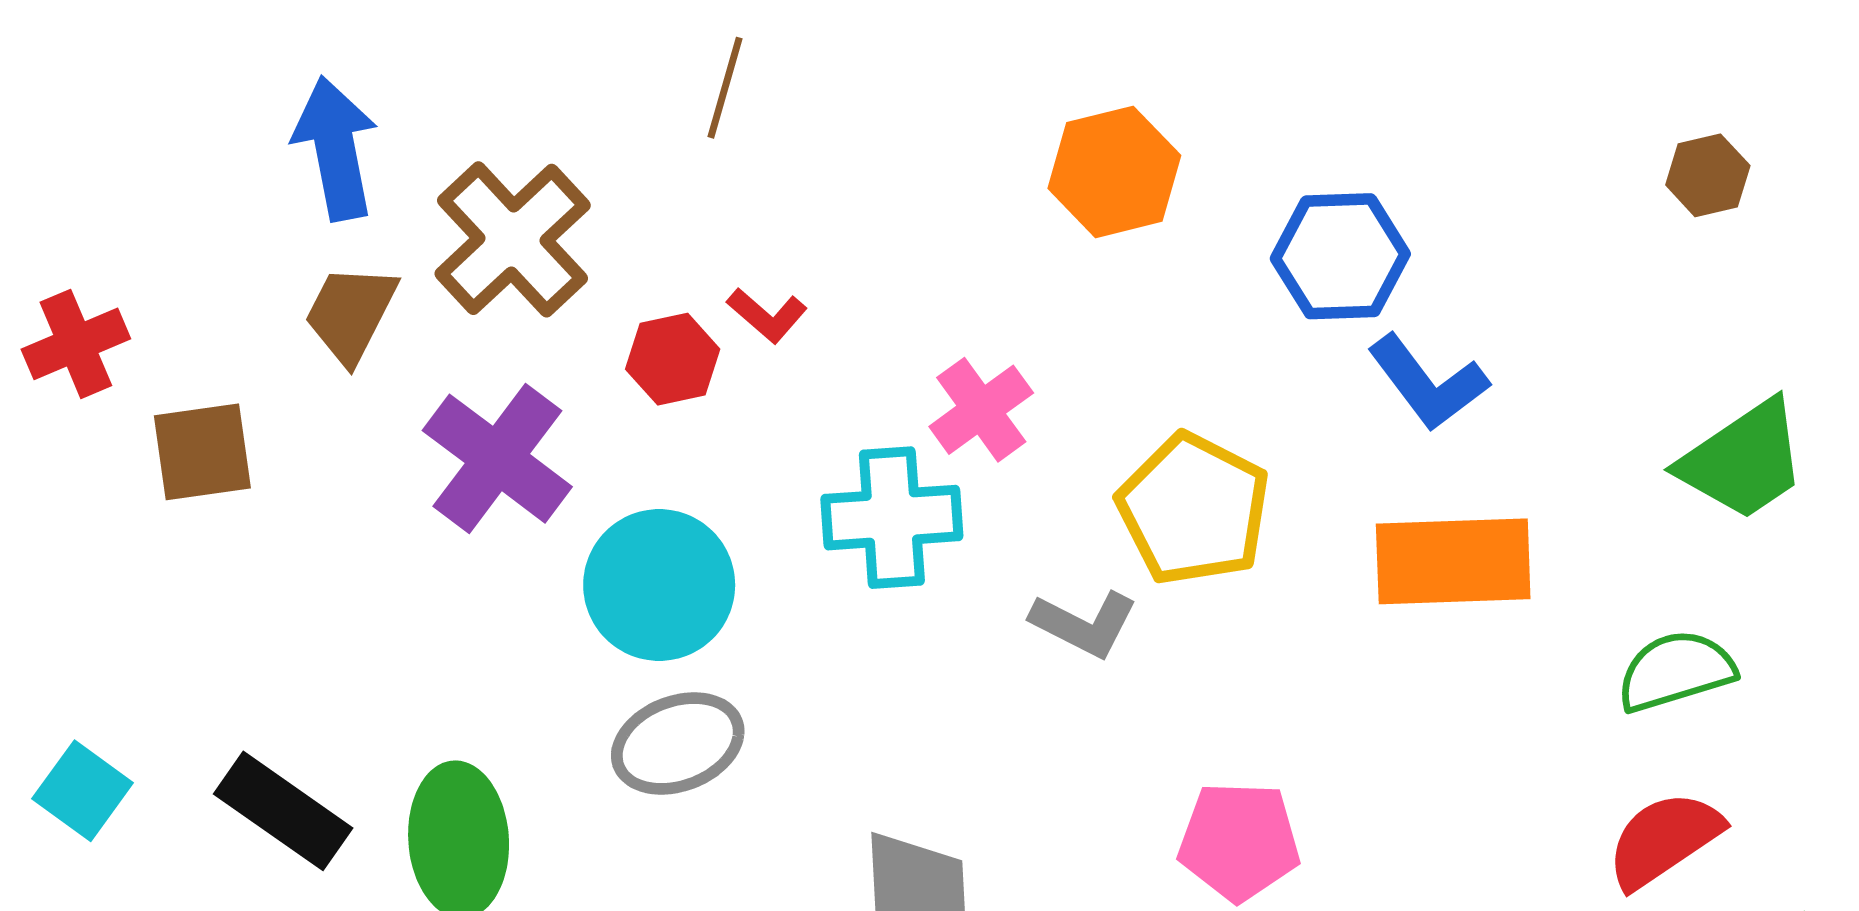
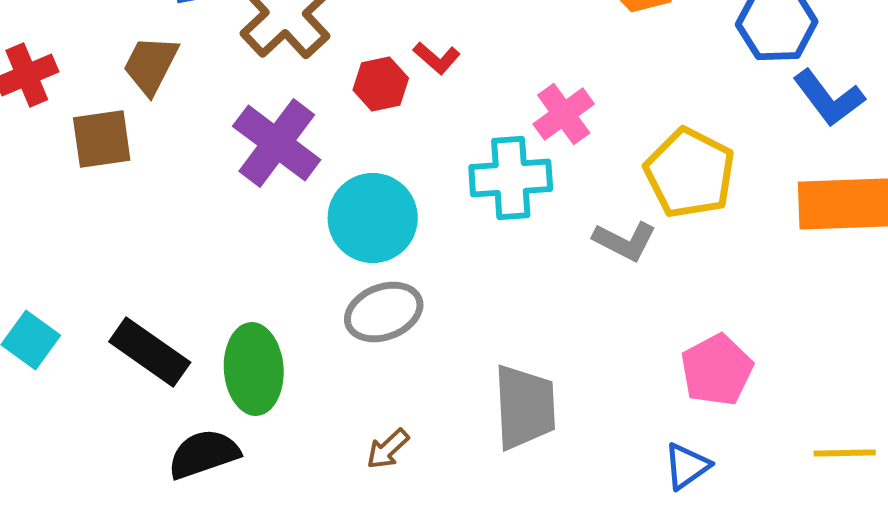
brown trapezoid: (351, 314) -> (151, 65), moved
pink pentagon: (1239, 841) -> (717, 370), turned -30

